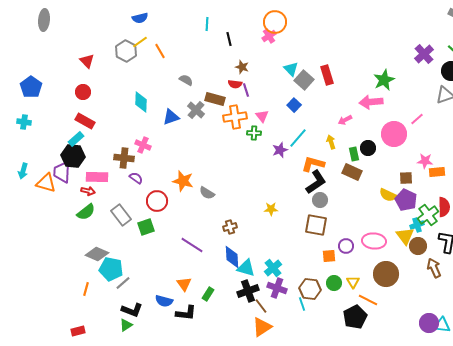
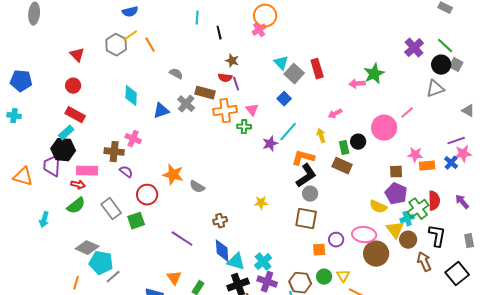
blue pentagon: (31, 87) -> (21, 81), turned -30
pink arrow: (371, 102) -> (357, 84), moved, size x0.7
cyan arrow: (23, 171) -> (44, 220), moved
orange triangle: (46, 183) -> (23, 177), moved
yellow semicircle: (388, 195) -> (378, 207), moved
brown circle: (386, 274) -> (376, 254), moved

